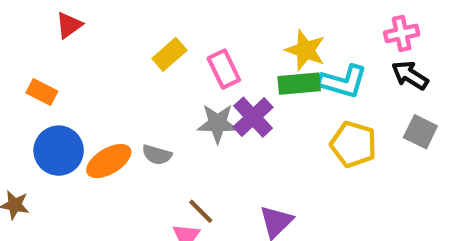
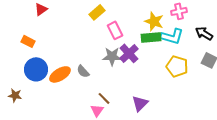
pink cross: (402, 33) -> (179, 11), moved
yellow rectangle: (169, 54) -> (97, 12), moved
gray semicircle: (157, 155) -> (83, 71), turned 32

